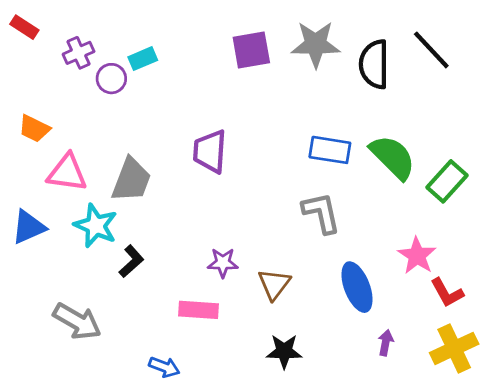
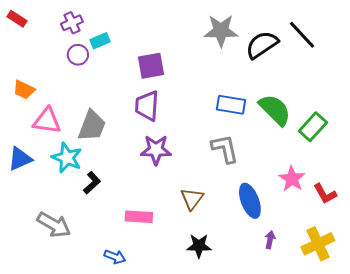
purple square: (251, 50) -> (151, 66), moved
purple cross: (79, 53) -> (72, 23), moved
black semicircle: (374, 64) -> (262, 45), turned 56
purple star: (223, 263) -> (156, 150), moved, size x1.4
red L-shape: (447, 293) -> (325, 194), moved

